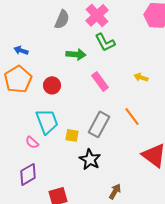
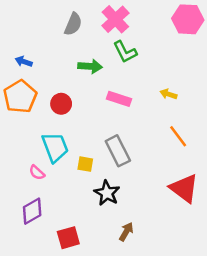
pink rectangle: (100, 81) -> (119, 99), turned -36
orange line: (132, 116) -> (178, 136), moved
gray rectangle: (99, 124) -> (118, 151), turned -55
brown arrow: (115, 191) -> (126, 232), moved

